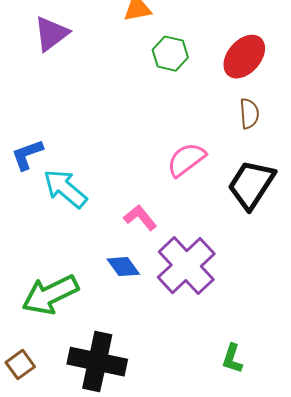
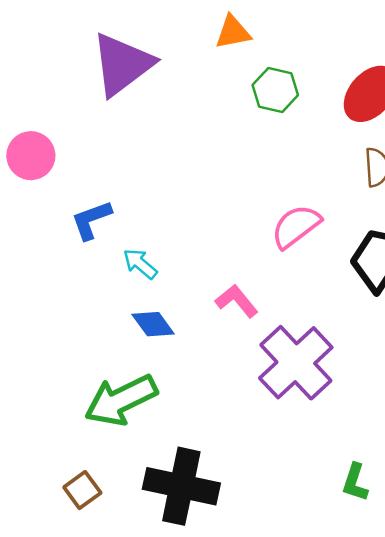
purple triangle: (51, 34) -> (122, 64), size x1.4
cyan arrow: (65, 189) -> (140, 264), size x0.6
blue diamond: (123, 267) -> (153, 324), moved

